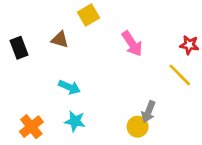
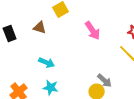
gray arrow: (148, 112) -> (105, 81), turned -70

